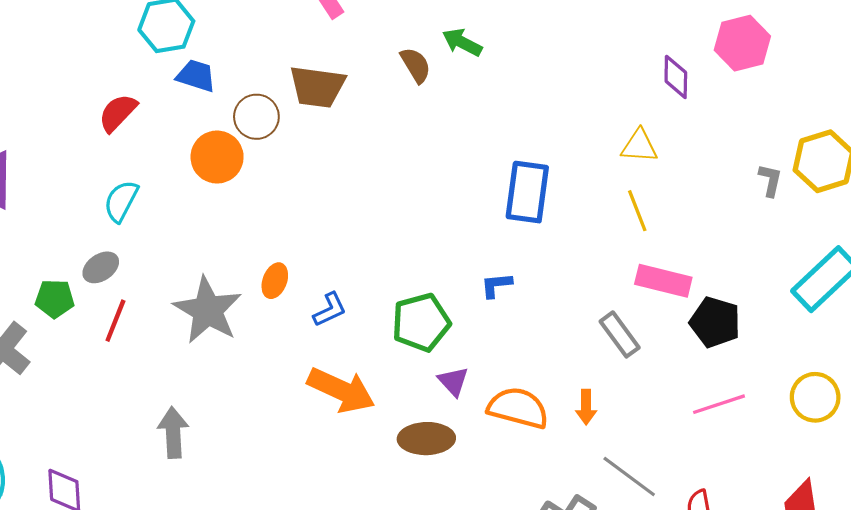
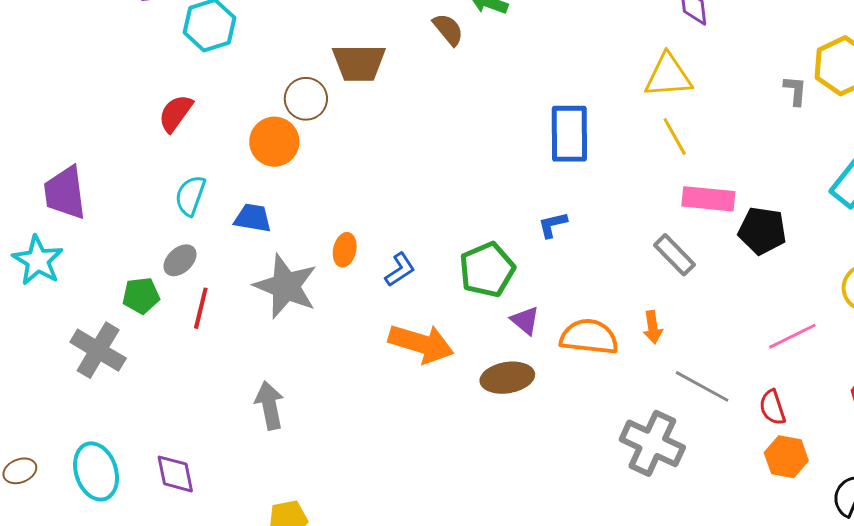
blue trapezoid: (196, 76) -> (253, 218), moved
yellow triangle: (639, 146) -> (668, 76), size x1.4
pink line: (719, 404) -> (792, 336), moved

